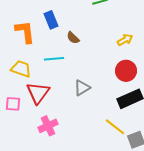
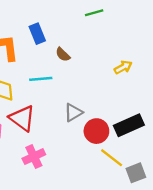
yellow arrow: (125, 40) -> (123, 67), moved
red circle: (126, 71) -> (96, 131), moved
red triangle: (38, 93) -> (22, 118), turned -30

